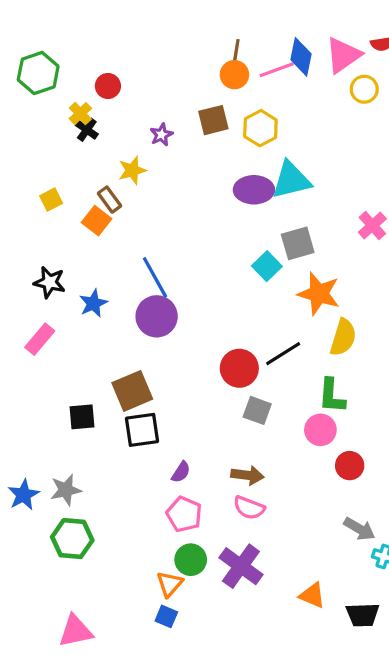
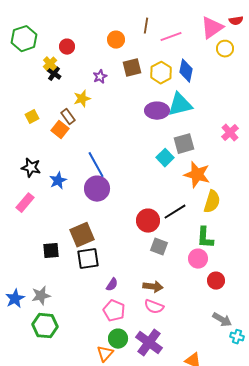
blue diamond: (301, 57) -> (186, 71), moved
orange circle: (234, 75) -> (116, 40), moved

